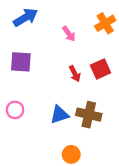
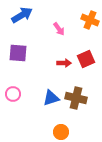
orange cross: (105, 23) -> (90, 20), turned -36
red arrow: (75, 74) -> (64, 63), turned -64

